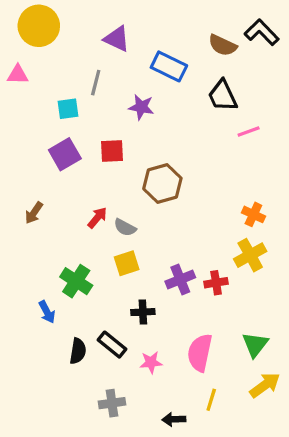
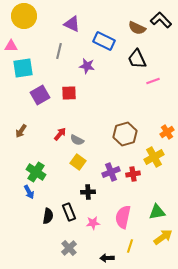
cyan square: (68, 109) -> (23, 68), moved, size x1.5
brown hexagon: (162, 184) -> (125, 134), moved
orange cross: (253, 214) -> (167, 132), moved, turned 32
yellow square: (127, 263) -> (78, 162), turned -35
green cross: (76, 281) -> (36, 172), moved
black rectangle: (112, 345) -> (69, 212), turned 30
green triangle: (255, 345) -> (157, 212), turned 42
gray cross: (112, 403) -> (69, 248), turned -35

